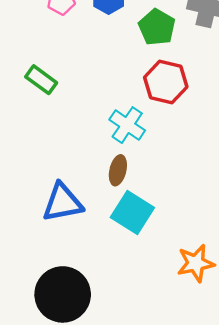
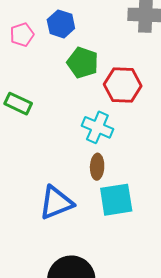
green pentagon: (157, 27) -> (83, 63), moved
cyan square: (132, 213) -> (116, 200), turned -30

